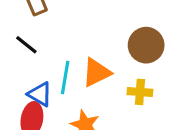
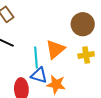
blue triangle: (40, 94) -> (39, 75), moved

